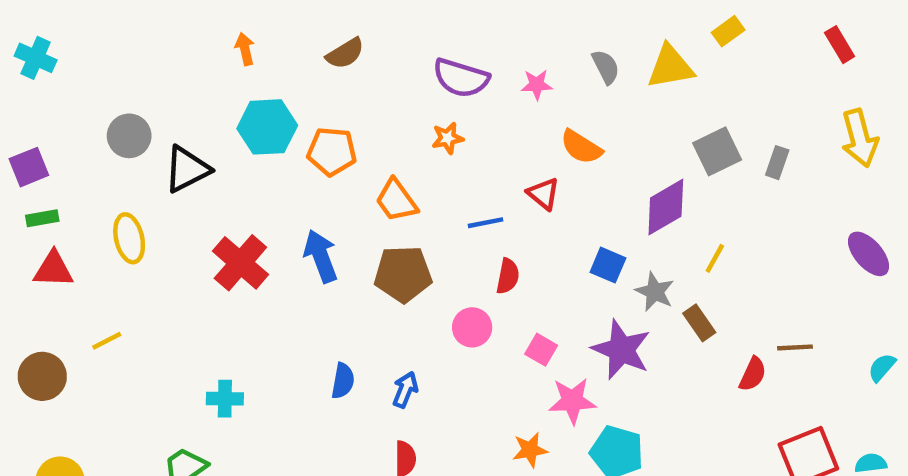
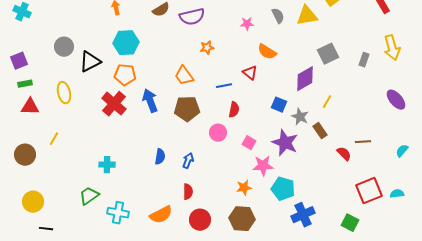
purple semicircle: (461, 78) -> (192, 17), moved, turned -30
orange pentagon: (332, 151) -> (125, 75), moved
gray rectangle: (777, 163) -> (364, 60), moved
yellow line: (107, 341) -> (54, 139), turned -32
red semicircle: (753, 374) -> (344, 154), turned -70

